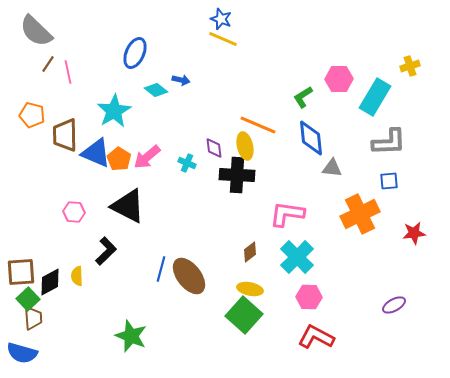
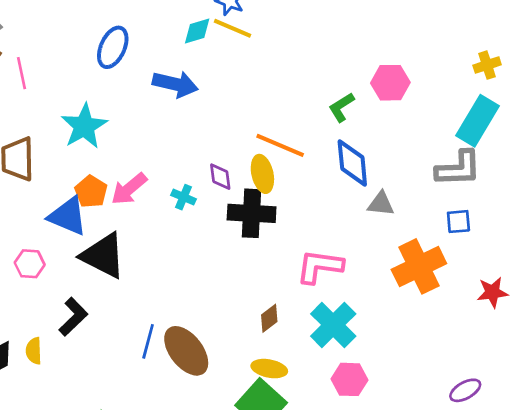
blue arrow: (181, 80) -> (175, 84), size x1.8
cyan diamond: (156, 90) -> (197, 31), moved, turned -55
cyan rectangle: (375, 97) -> (477, 121), moved
blue triangle: (96, 153) -> (68, 216), moved

